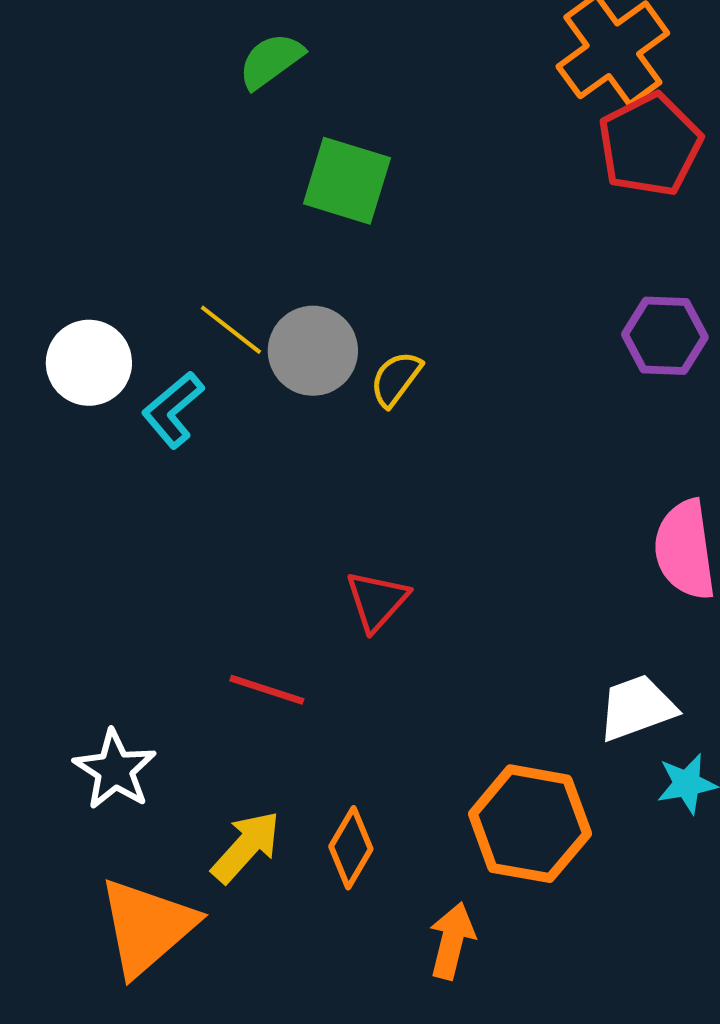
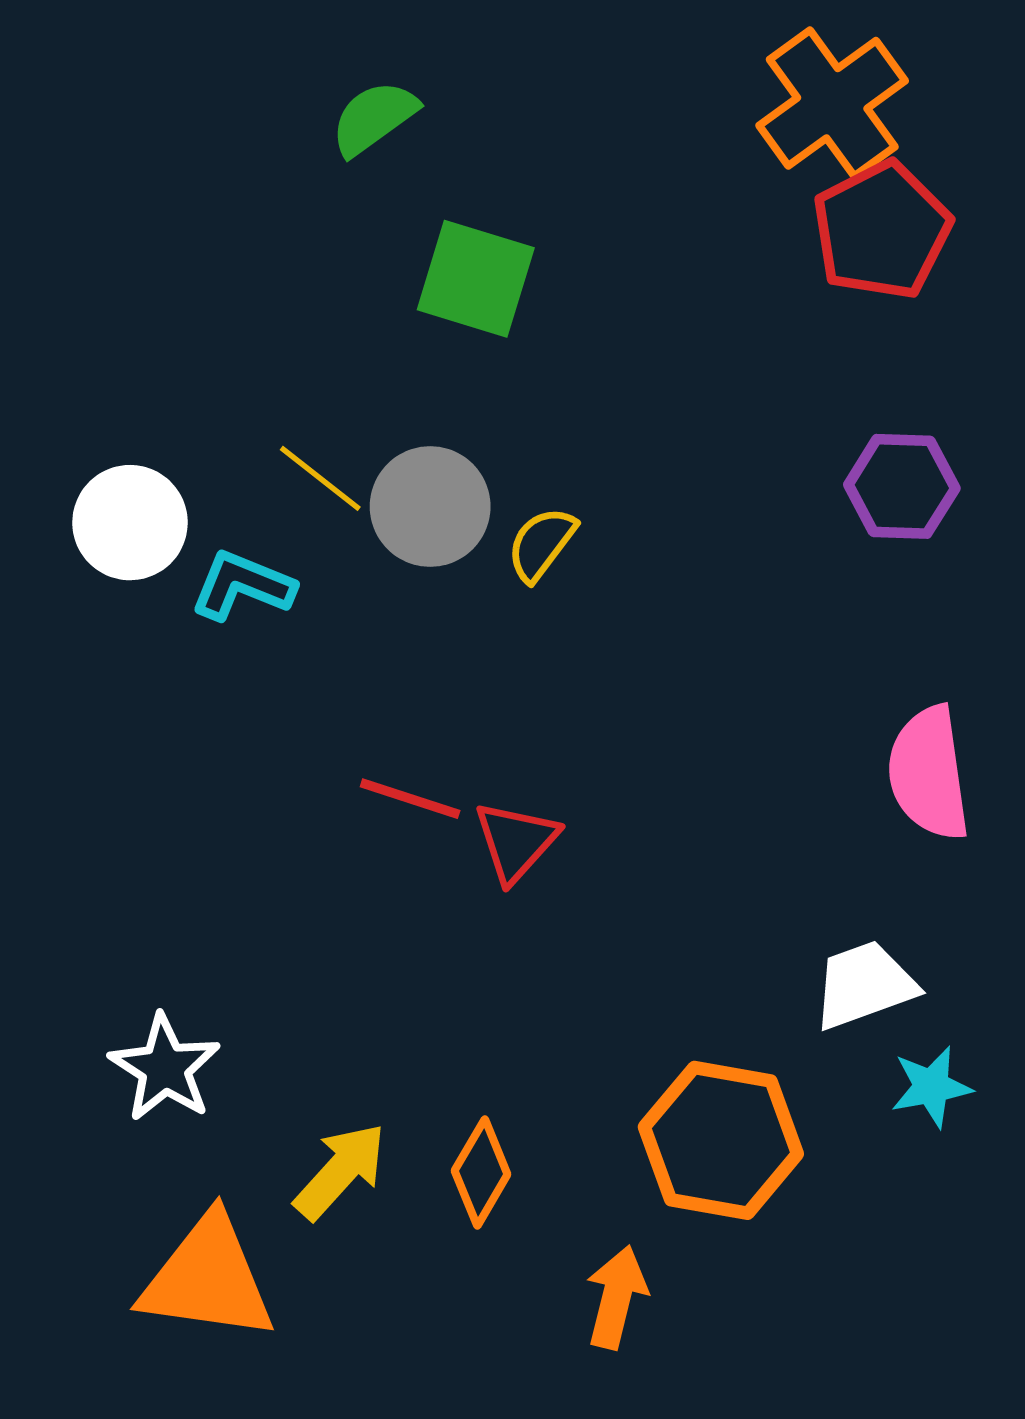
cyan L-shape: (173, 410) -> (243, 586), turned 62
red line: (267, 690) -> (410, 799), moved
orange triangle: (147, 927) -> (208, 1278), turned 49

